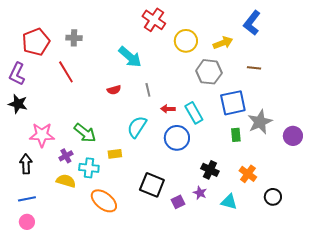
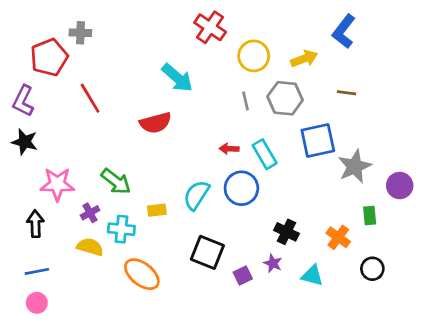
gray cross: (74, 38) -> (80, 33), moved
red semicircle: (114, 90) -> (155, 123), size x1.6
gray line: (148, 90) -> (246, 101), moved
cyan semicircle: (137, 127) -> (196, 195), moved
green rectangle: (236, 135) -> (370, 216), moved

